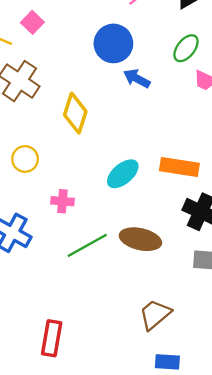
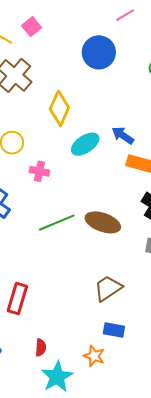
blue arrow: (137, 79) -> (123, 135), moved
cyan ellipse: (123, 174) -> (85, 144), moved
pink cross: (62, 201) -> (39, 171), moved

